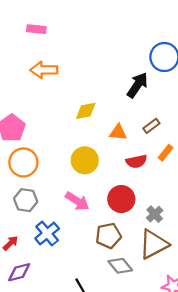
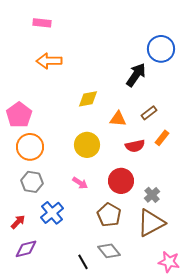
pink arrow: (77, 201) -> (80, 183), size x0.7
brown pentagon: (108, 236) -> (109, 215), turned -30
gray diamond: (120, 266) -> (109, 251), moved

